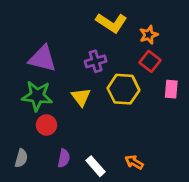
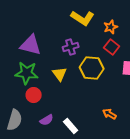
gray semicircle: (21, 158) -> (15, 120), size x1.5
purple semicircle: (64, 158) -> (47, 120), turned 48
orange arrow: (134, 162) -> (110, 114), moved

